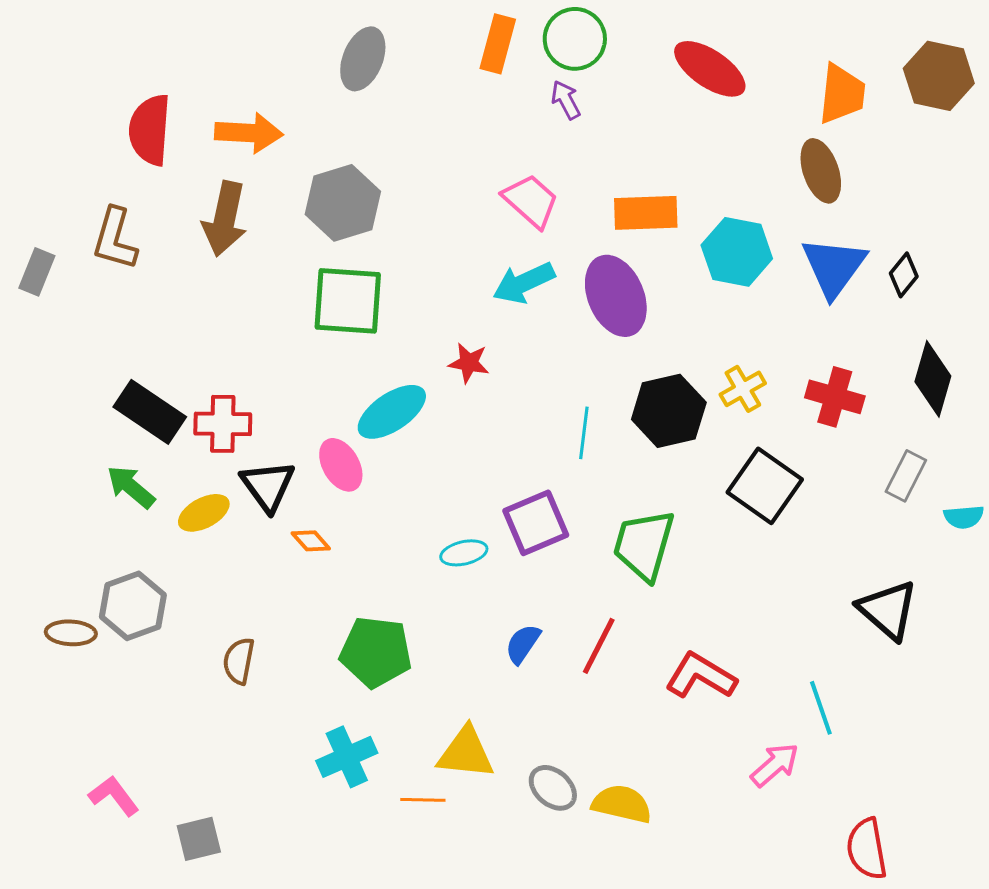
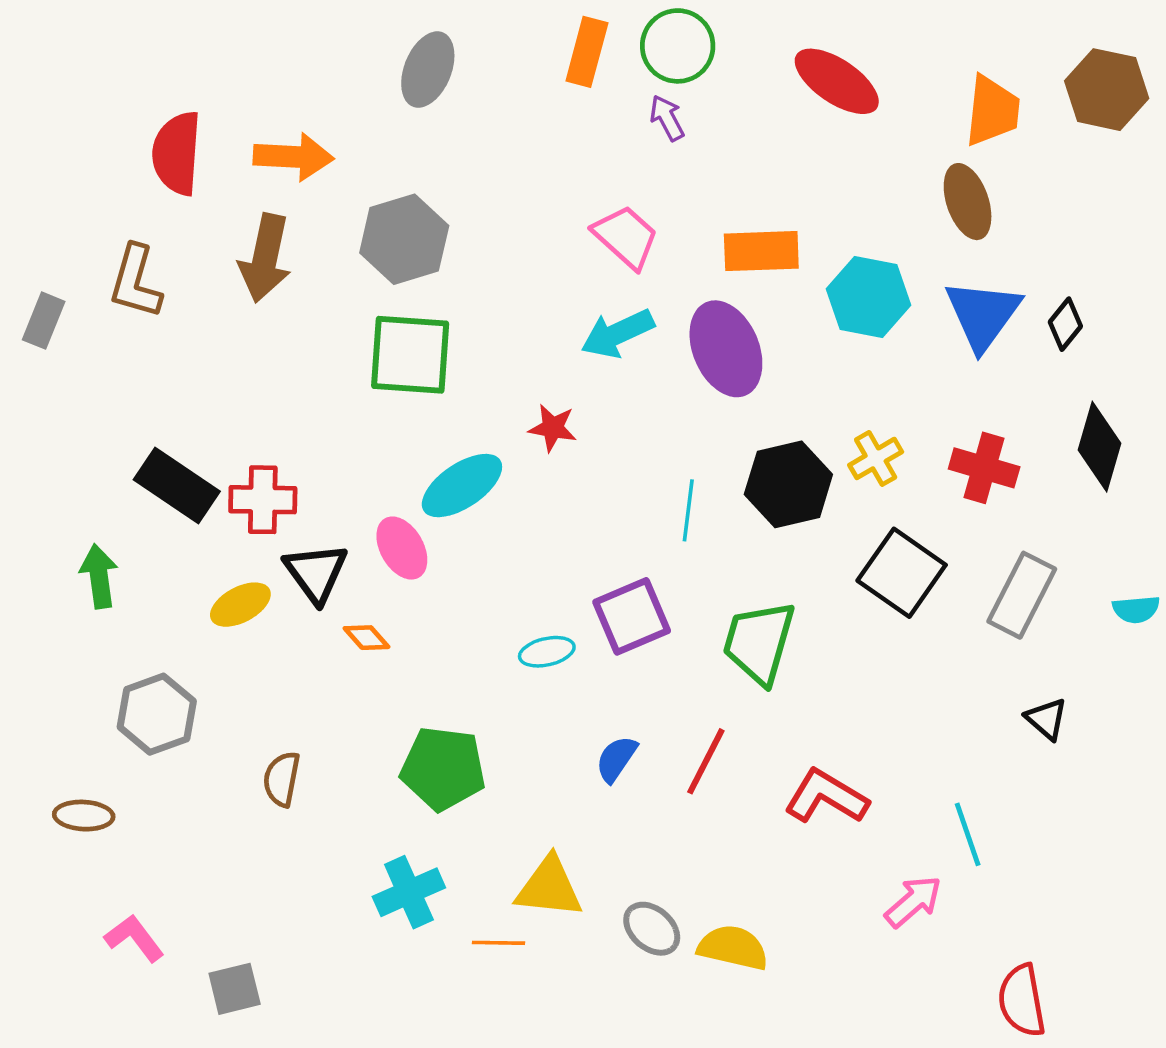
gray rectangle: (906, 476) -> (1022, 595), moved, size x1.4
green arrow: (131, 487) -> (99, 576), moved, turned 42
black triangle: (888, 610) -> (1047, 719), size x0.6
brown ellipse: (71, 633) -> (84, 816), moved

